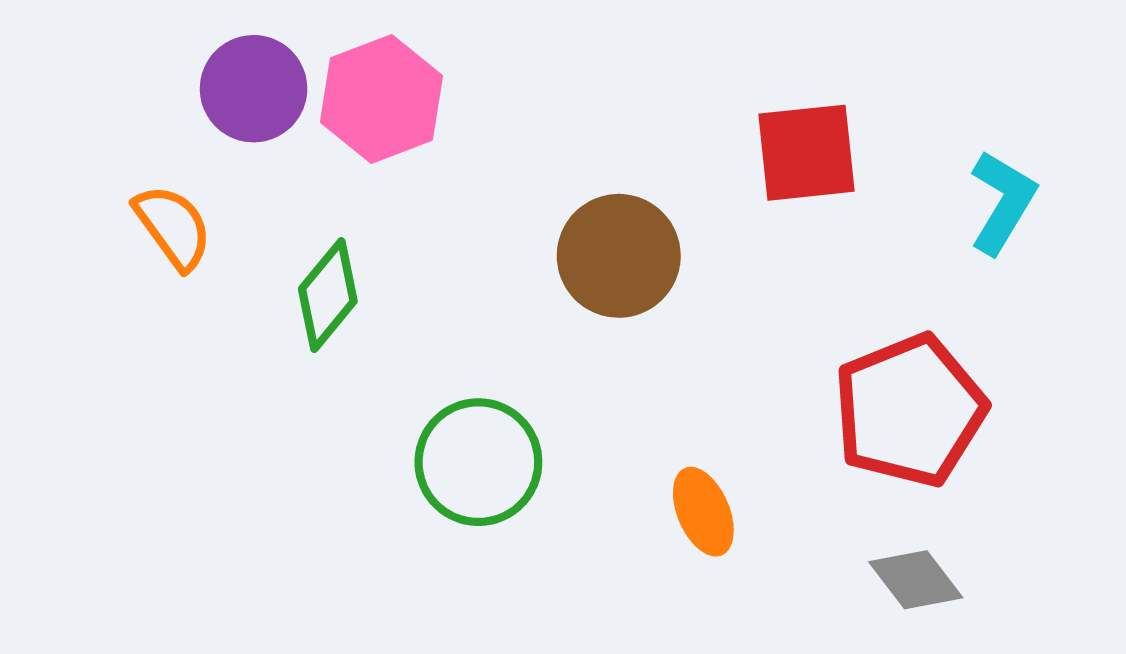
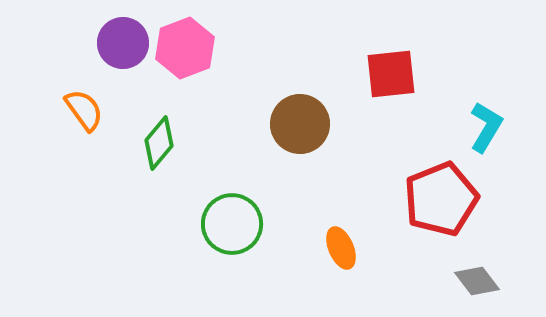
cyan L-shape: (1002, 202) -> (486, 127), moved
gray diamond: (916, 580) -> (477, 281), moved

